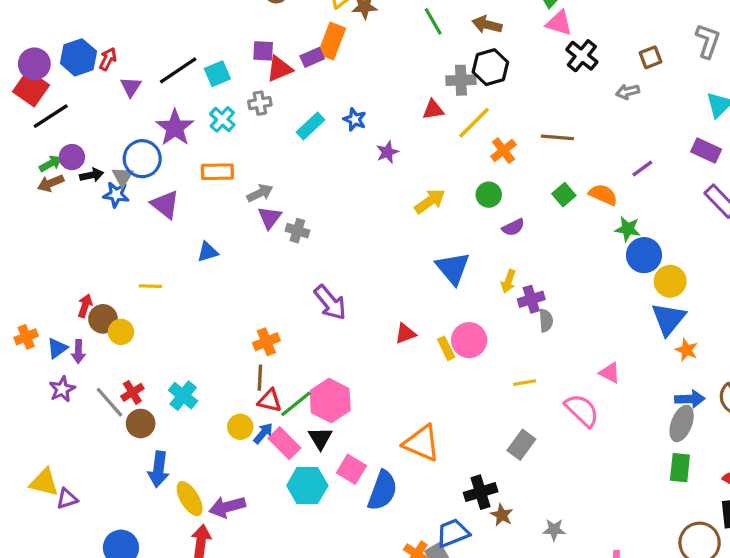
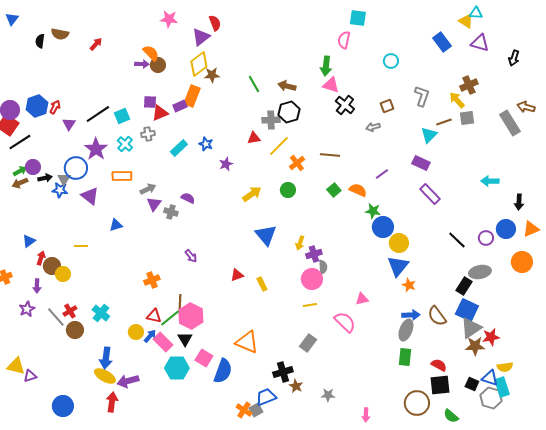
purple semicircle: (513, 227) -> (188, 198), moved, turned -128
purple arrow: (330, 303) -> (191, 256), size x0.6
pink circle: (469, 340) -> (312, 279), moved
blue triangle: (57, 348) -> (29, 241), moved
pink triangle: (610, 373) -> (362, 299), turned -40
brown line: (260, 378) -> (180, 302), moved
blue arrow: (159, 469) -> (106, 358), moved
yellow ellipse: (190, 499) -> (105, 376), turned -30

